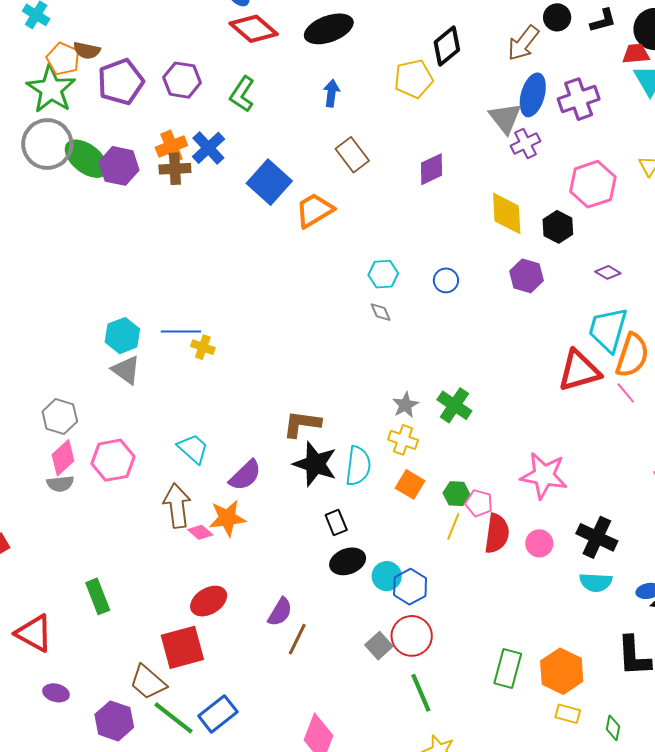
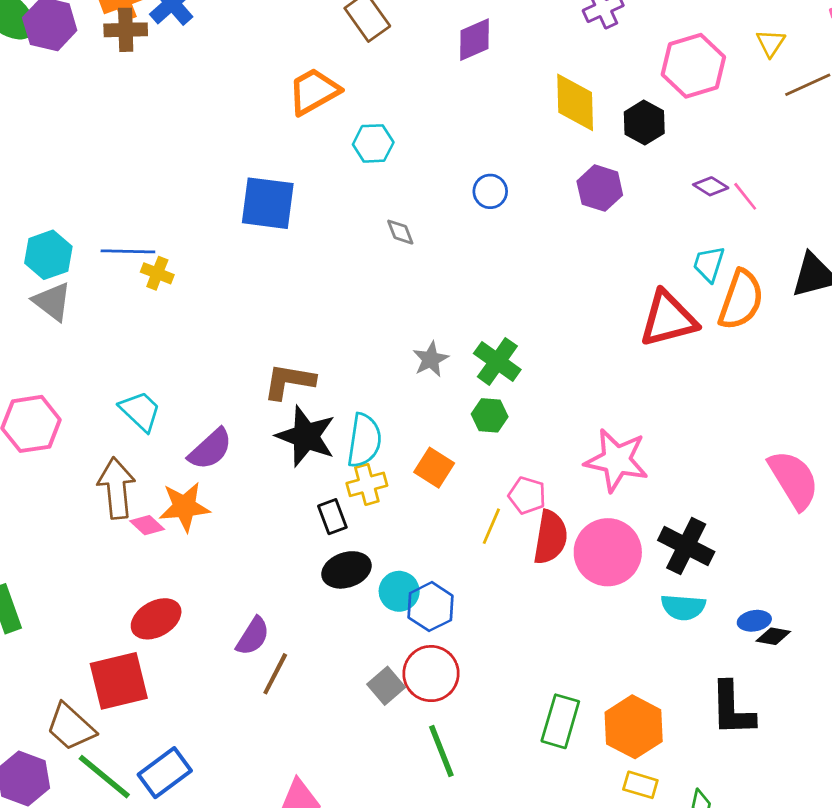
blue square: (269, 182) -> (268, 203), moved, turned -36
cyan hexagon: (383, 274) -> (373, 143), moved
cyan trapezoid: (608, 330) -> (709, 264), size x0.6
pink line: (626, 393) -> (745, 196), moved
yellow cross: (403, 440) -> (367, 484), moved, turned -36
green hexagon: (456, 494) -> (490, 415), moved
pink circle: (539, 543) -> (608, 552), size x1.8

